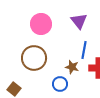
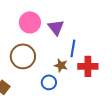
purple triangle: (79, 21) -> (56, 27), moved

